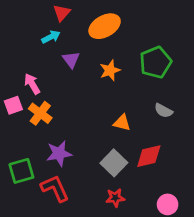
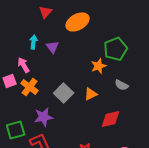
cyan arrow: (51, 37) -> (34, 42), moved, turned -56
orange star: (110, 70) -> (99, 66), moved
orange triangle: (122, 123) -> (91, 94), turned -40
gray square: (114, 163) -> (64, 93), moved

